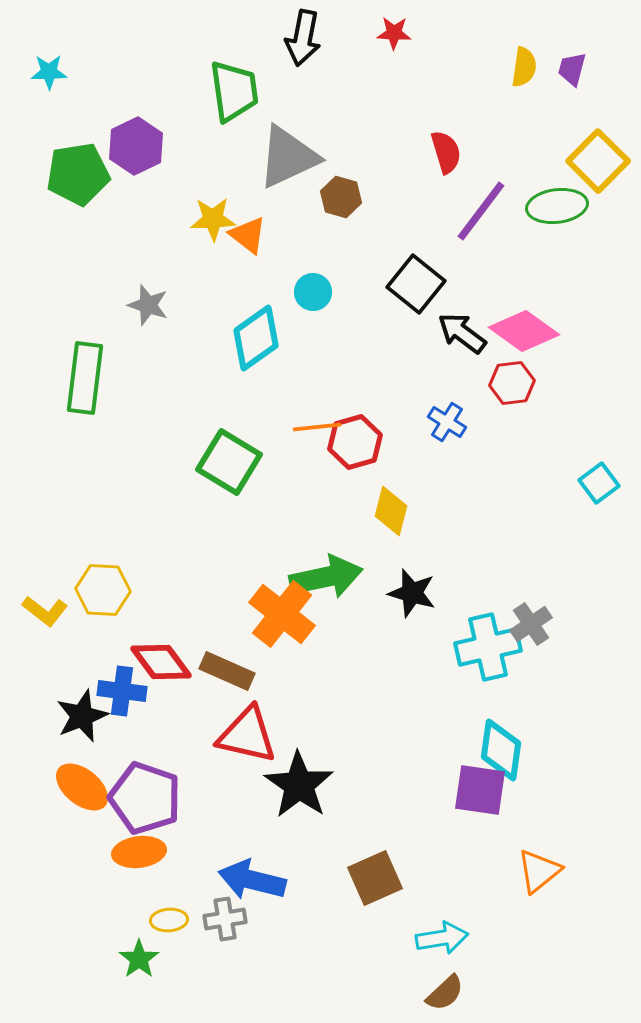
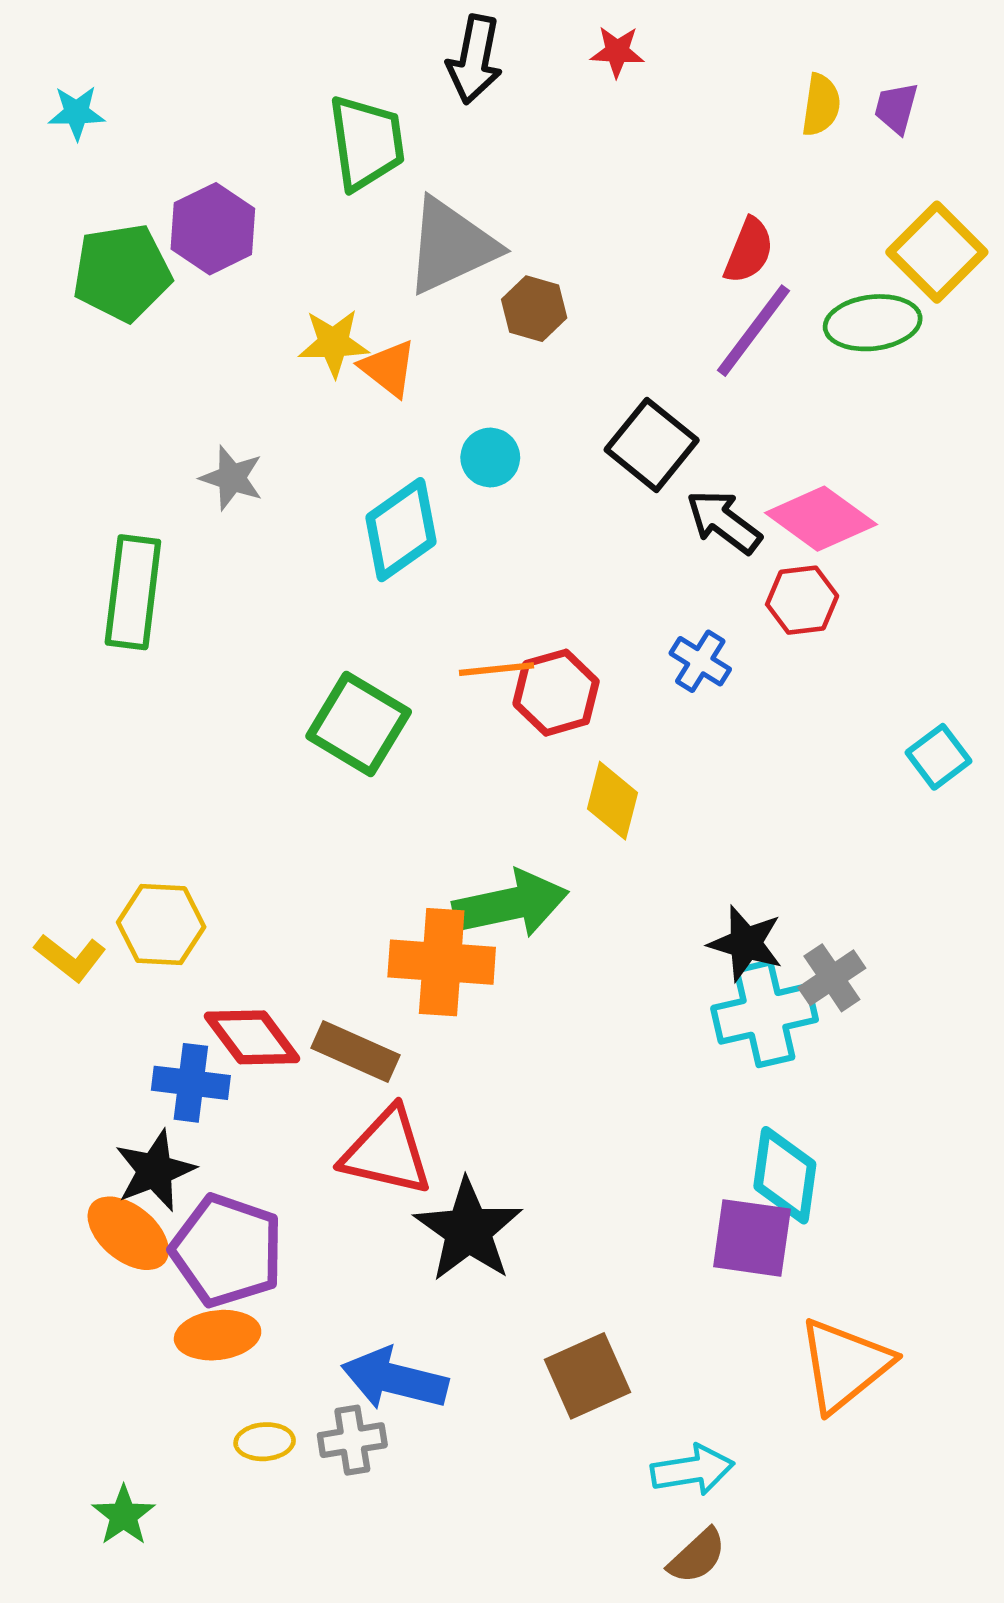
red semicircle: (446, 152) -> (749, 251), moved, turned 39
black star: (412, 593) -> (746, 943), moved
orange cross: (282, 614) -> (442, 962), turned -34
black star: (82, 716) -> (155, 1171), moved
orange triangle: (539, 871) -> (844, 1365), size x1.4
green star: (139, 959) -> (124, 1515), moved

